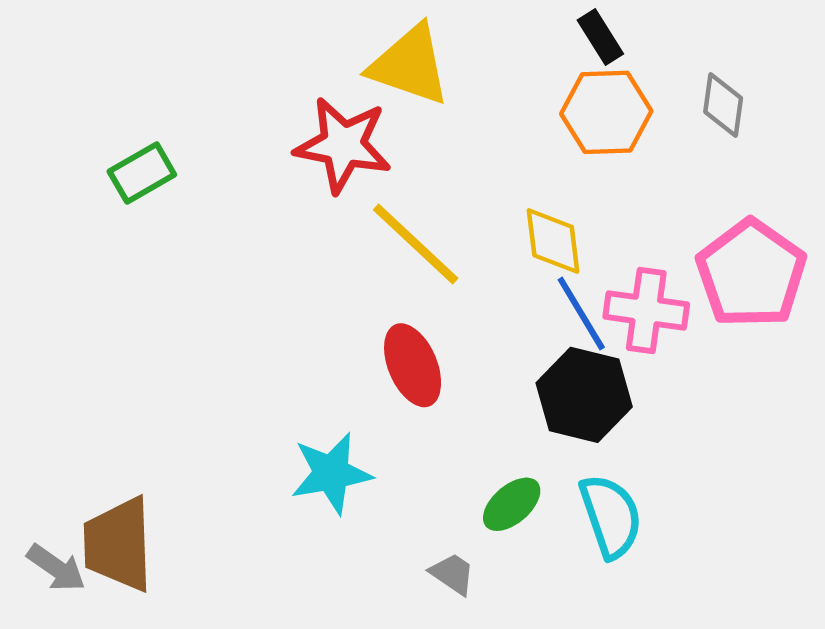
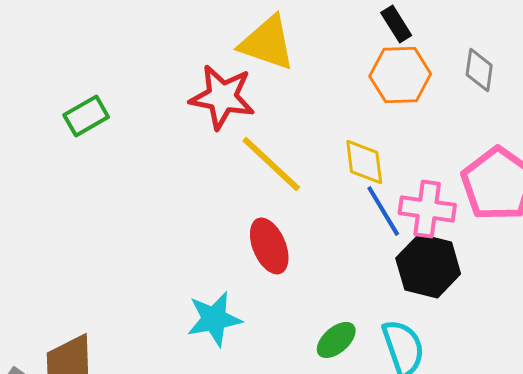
black hexagon: (584, 395) -> (428, 266), moved

